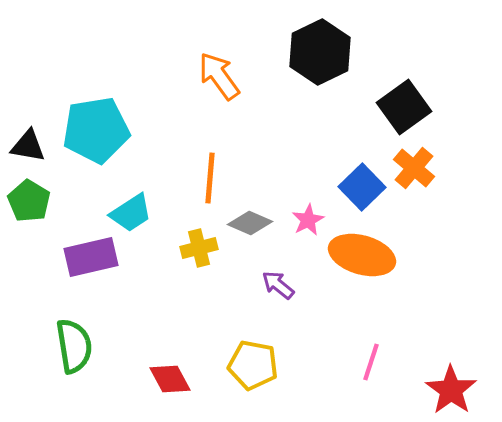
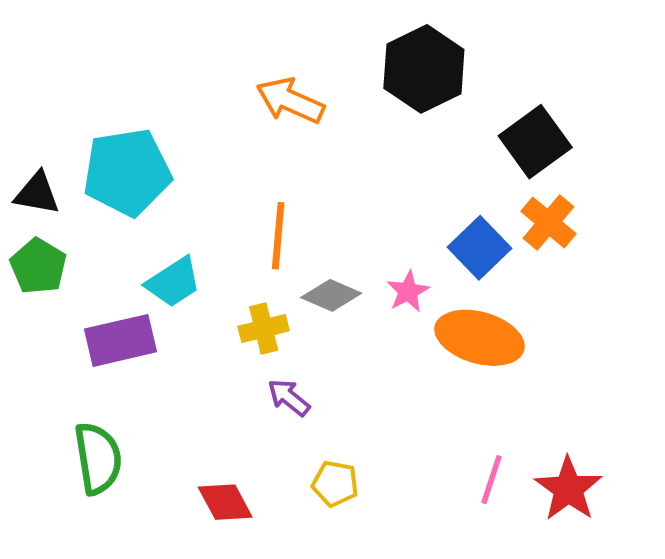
orange arrow: (219, 76) -> (290, 101), turned -30
purple arrow: (278, 285) -> (289, 397), moved
yellow pentagon: (253, 365) -> (335, 484), size x0.7
red star: (451, 390) -> (568, 489), moved

